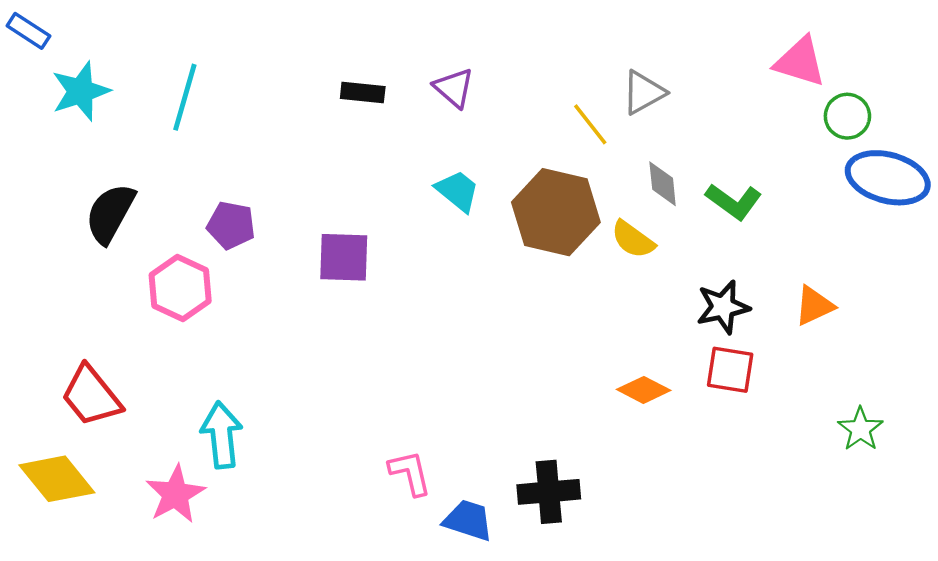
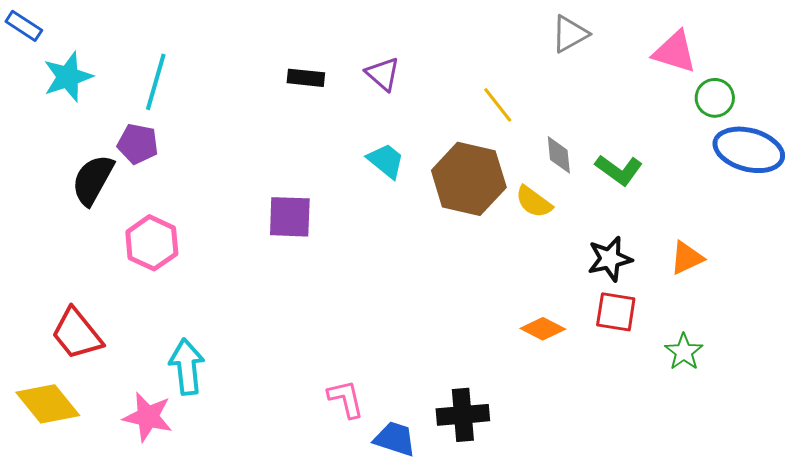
gray triangle: (644, 92) -> (570, 34), moved
purple pentagon: (231, 225) -> (138, 144), moved
green star: (860, 429) -> (684, 352), moved
pink star: (175, 494) -> (148, 417), turned -30

